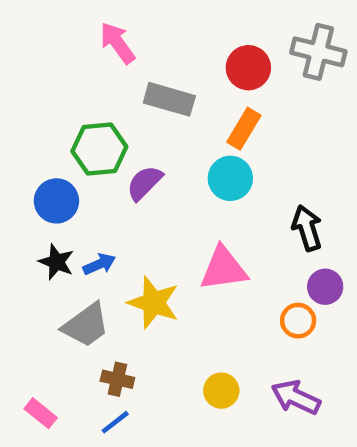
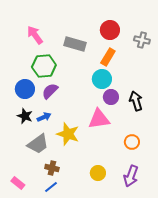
pink arrow: (117, 43) -> (35, 35), moved
gray cross: (318, 52) -> (142, 40), moved, size x0.7
purple semicircle: (145, 183) -> (50, 91), moved
purple circle: (325, 287) -> (111, 97), moved
purple arrow: (296, 397) -> (131, 176), turned -95

